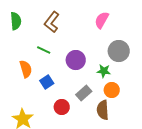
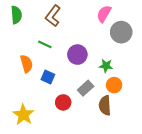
gray circle: (119, 51) -> (121, 32), moved
blue square: (47, 82) -> (48, 77), turned -32

